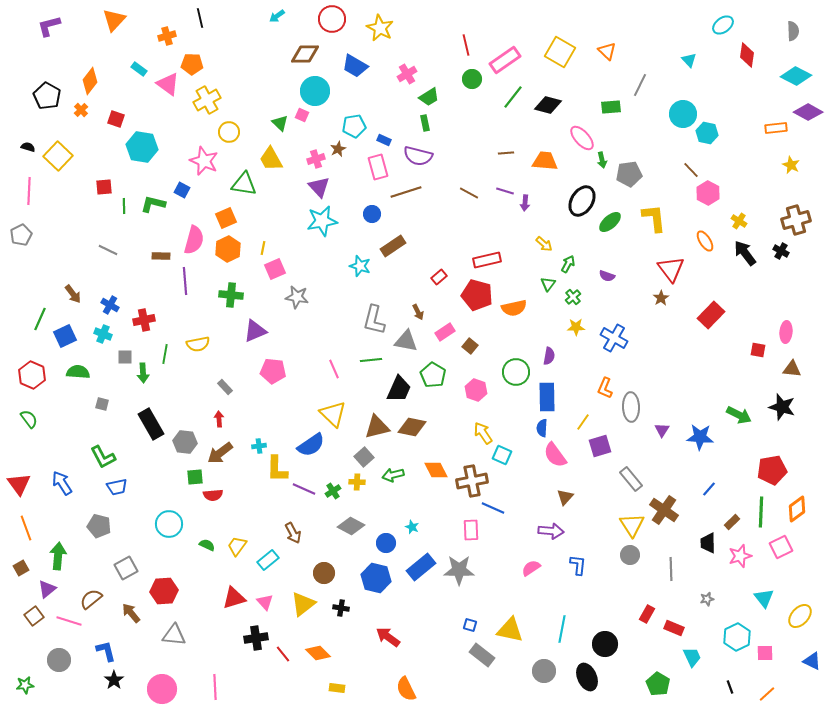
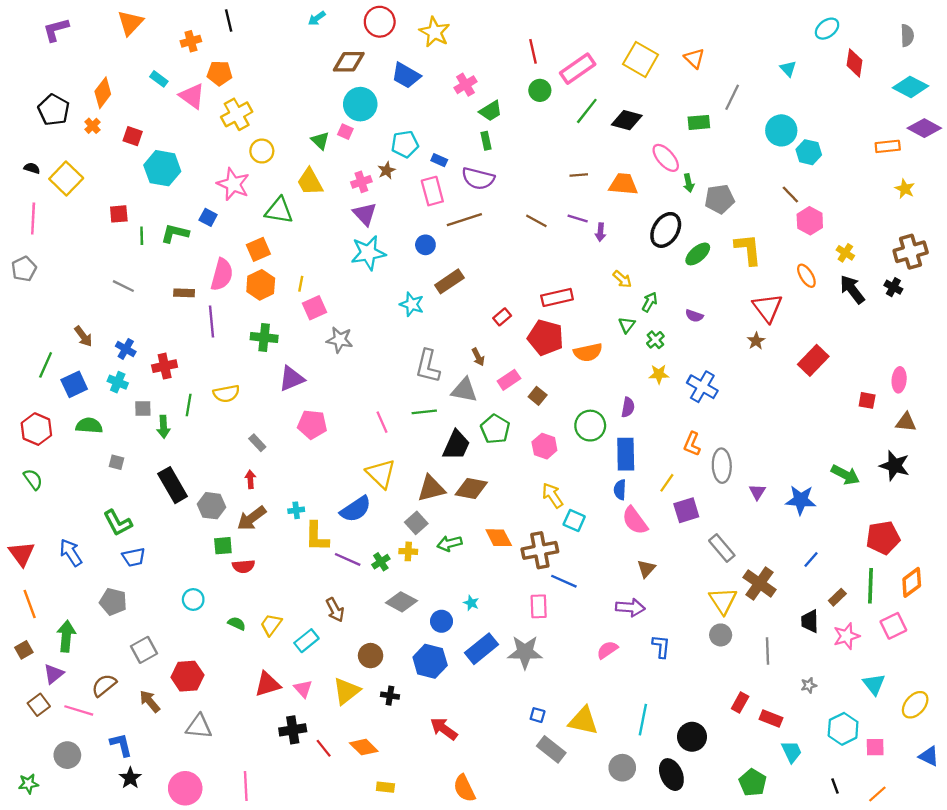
cyan circle: (169, 524) -> (193, 599), size x0.7

